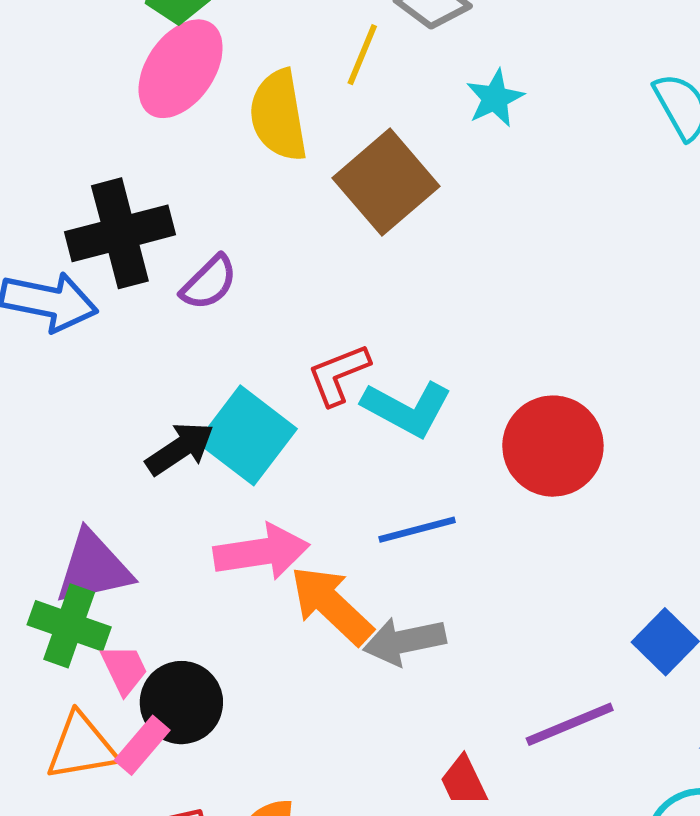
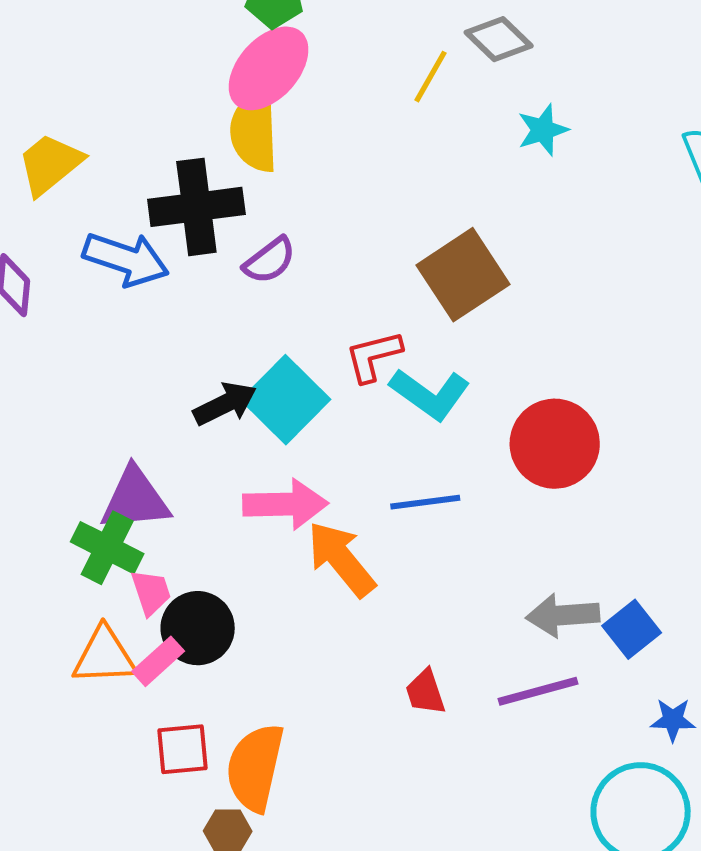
yellow semicircle: (279, 115) -> (254, 131), moved
brown square: (386, 182) -> (463, 275), moved
gray arrow: (404, 641) -> (563, 615), moved
red trapezoid: (463, 781) -> (425, 692), moved

